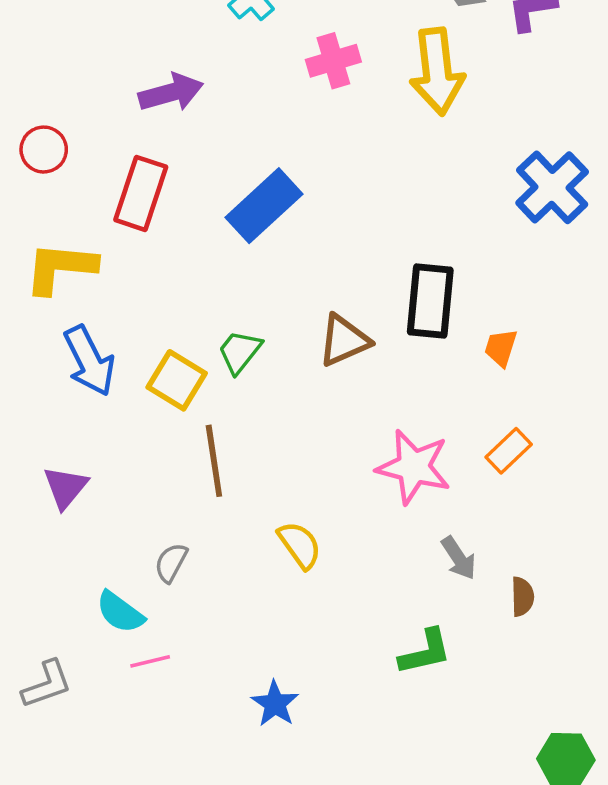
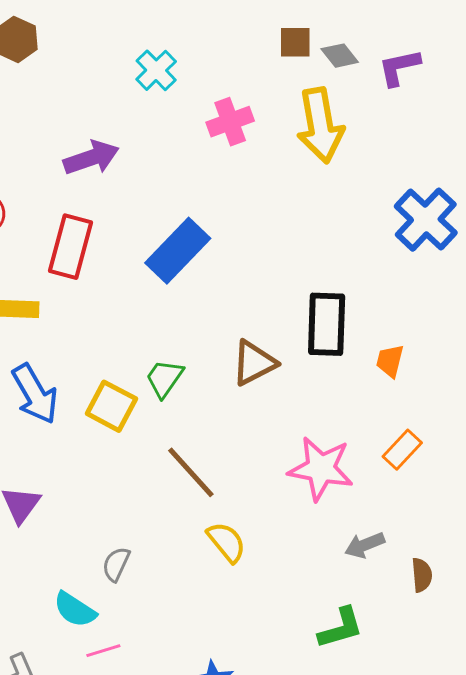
brown line: (214, 461) -> (191, 472), moved, turned -30
gray arrow: (459, 558) -> (365, 545), turned 105

